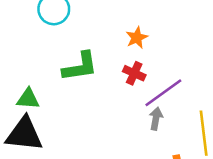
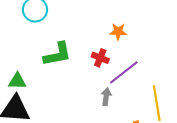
orange star: (137, 38) -> (118, 32), moved, turned 30
gray arrow: (156, 119) -> (106, 97), moved

